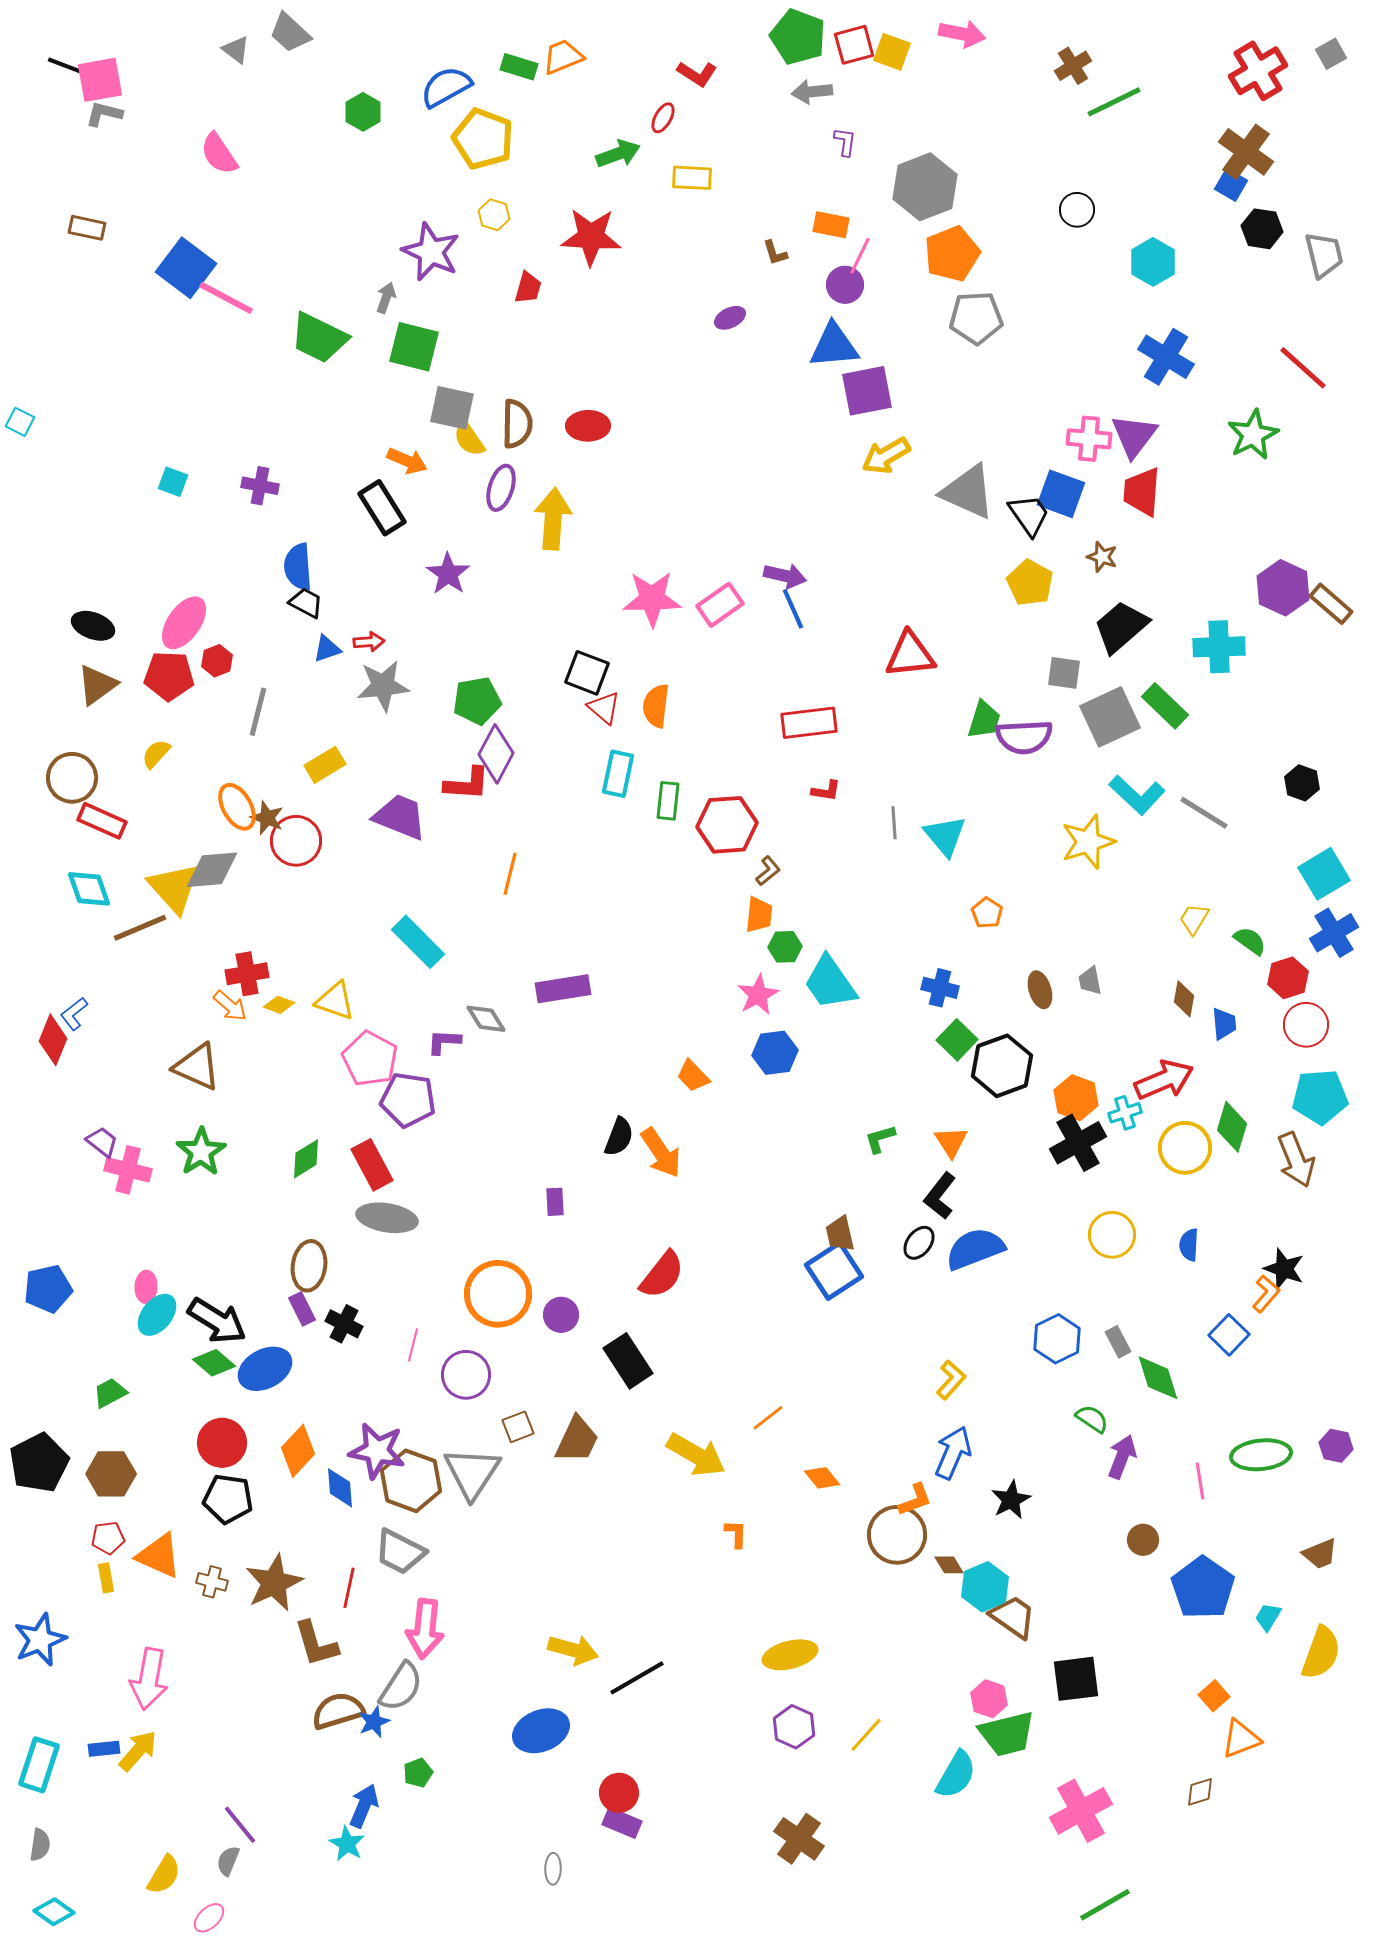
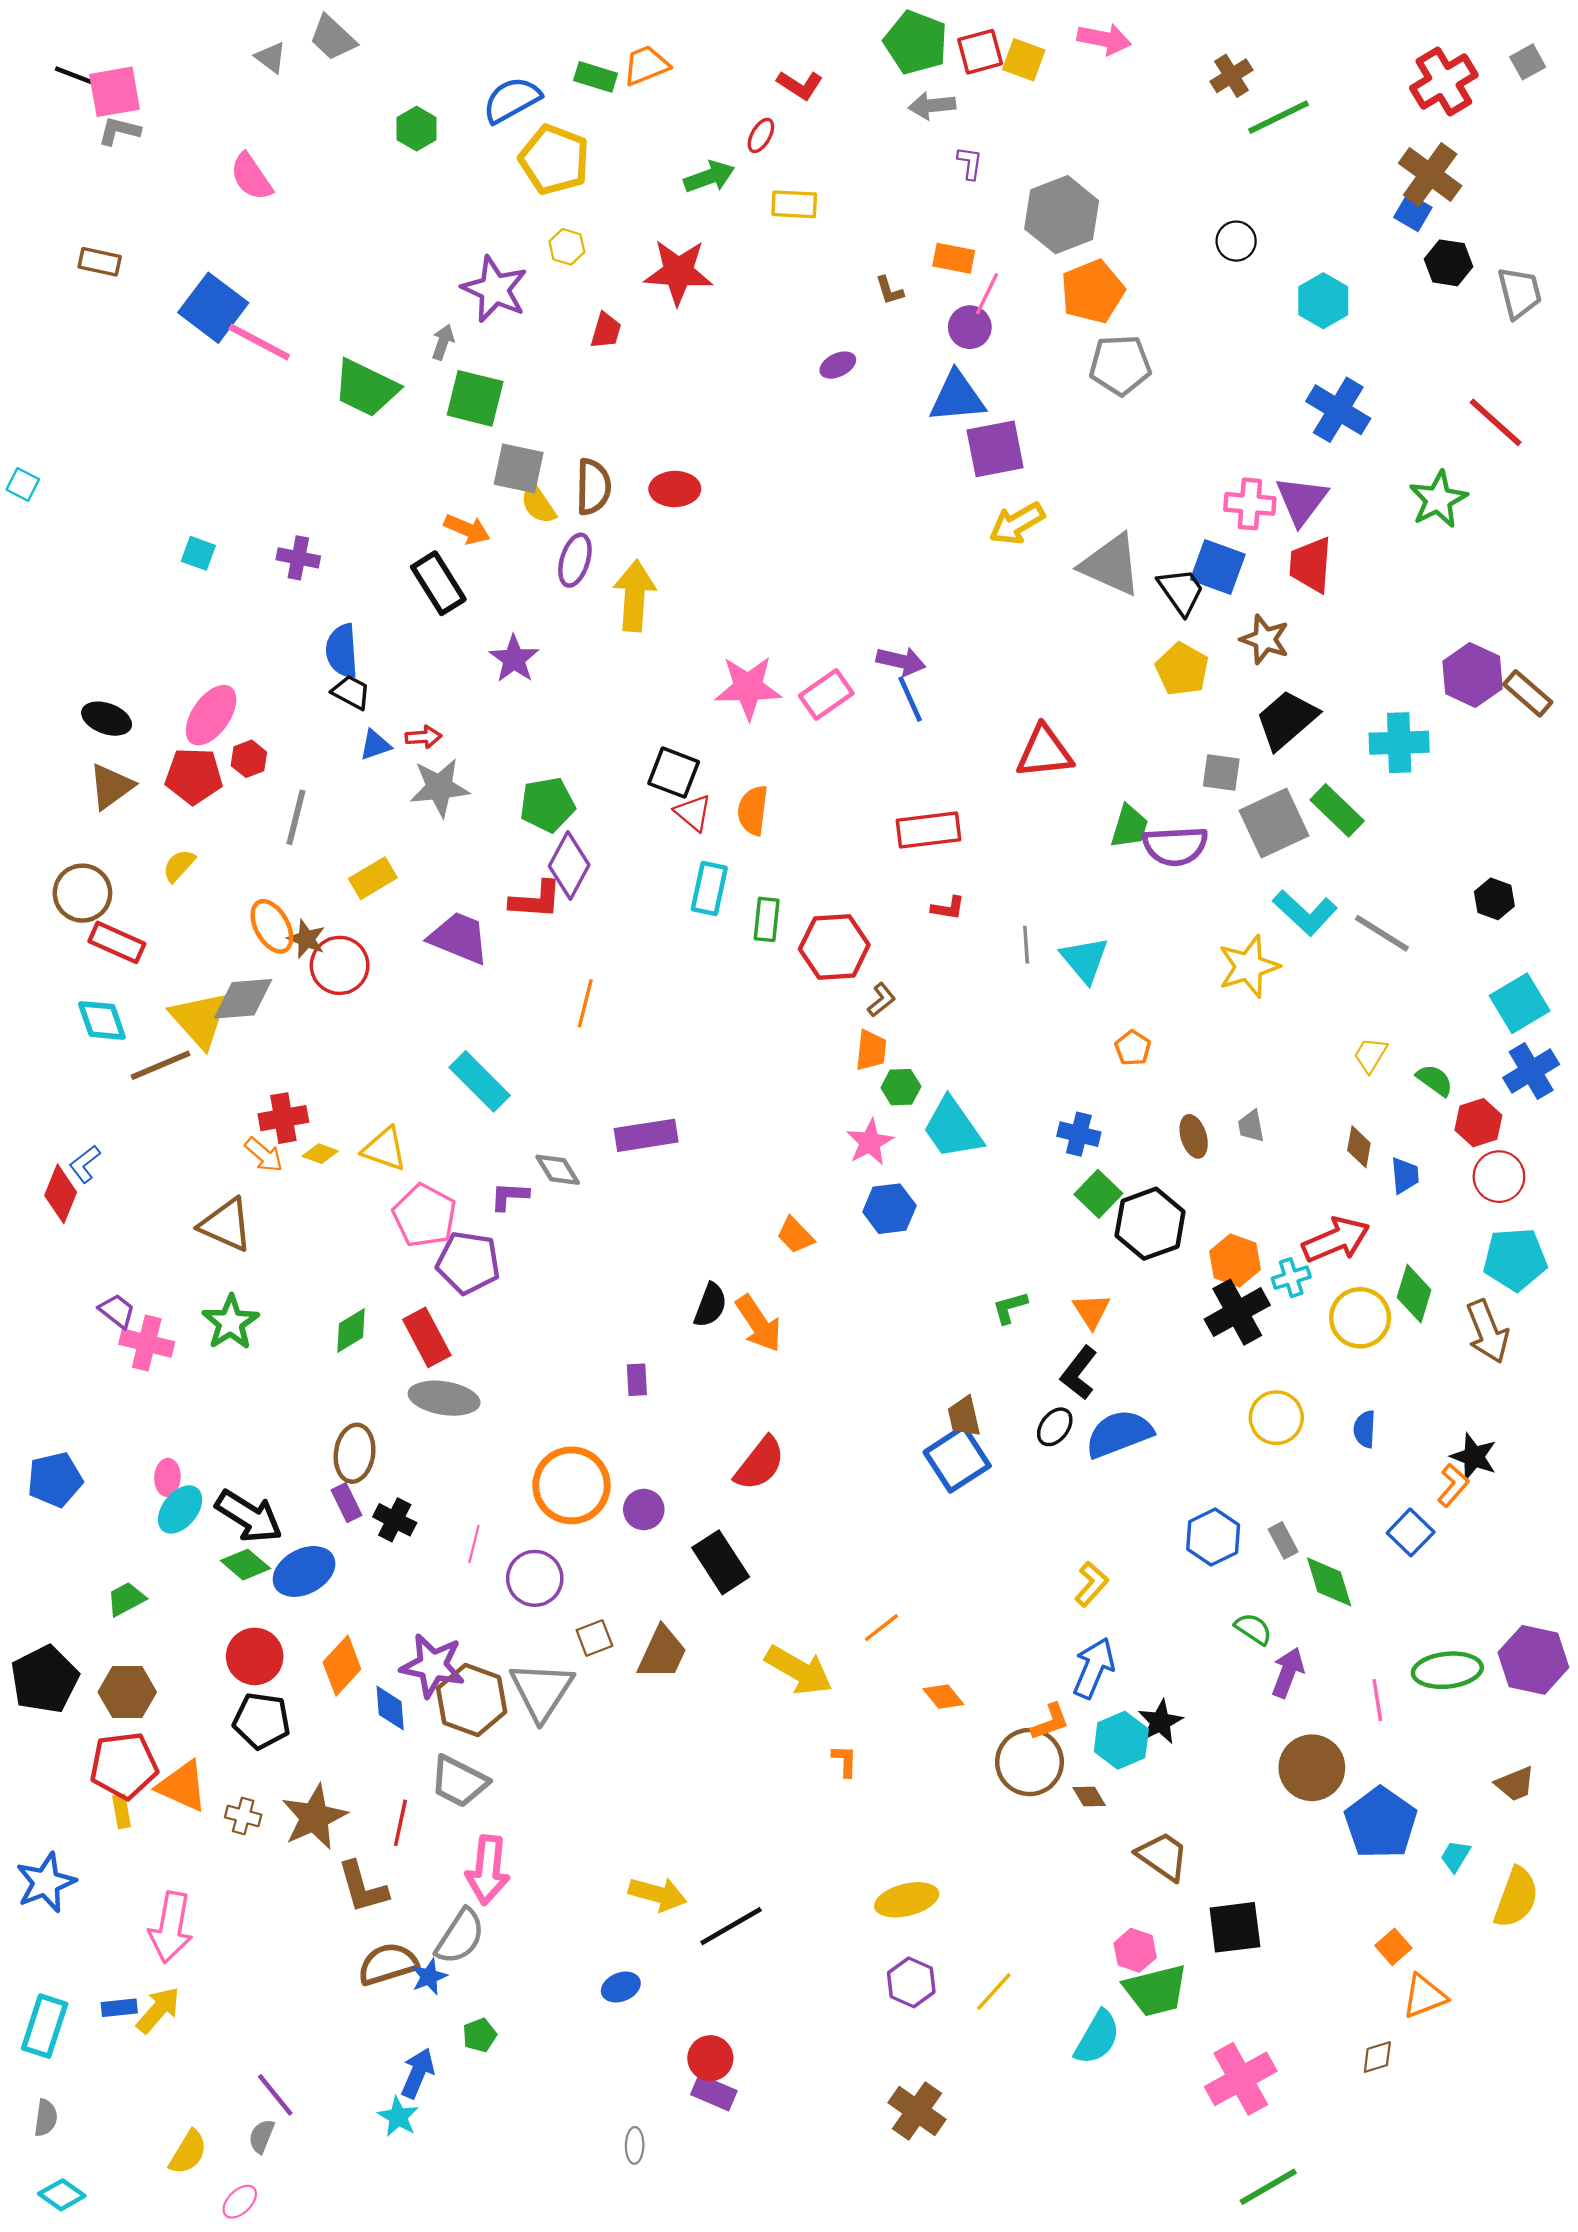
brown star: (1102, 557) -> (1265, 639), size x1.4
purple hexagon: (1336, 1446) -> (1533, 1660), size x1.8
red pentagon: (108, 1538) -> (124, 1765), size x1.8
brown circle: (1143, 1540) -> (1312, 1768), size x1.8
cyan hexagon: (985, 1587) -> (1121, 1740), moved
blue ellipse: (541, 1731) -> (621, 1987), size x0.6

